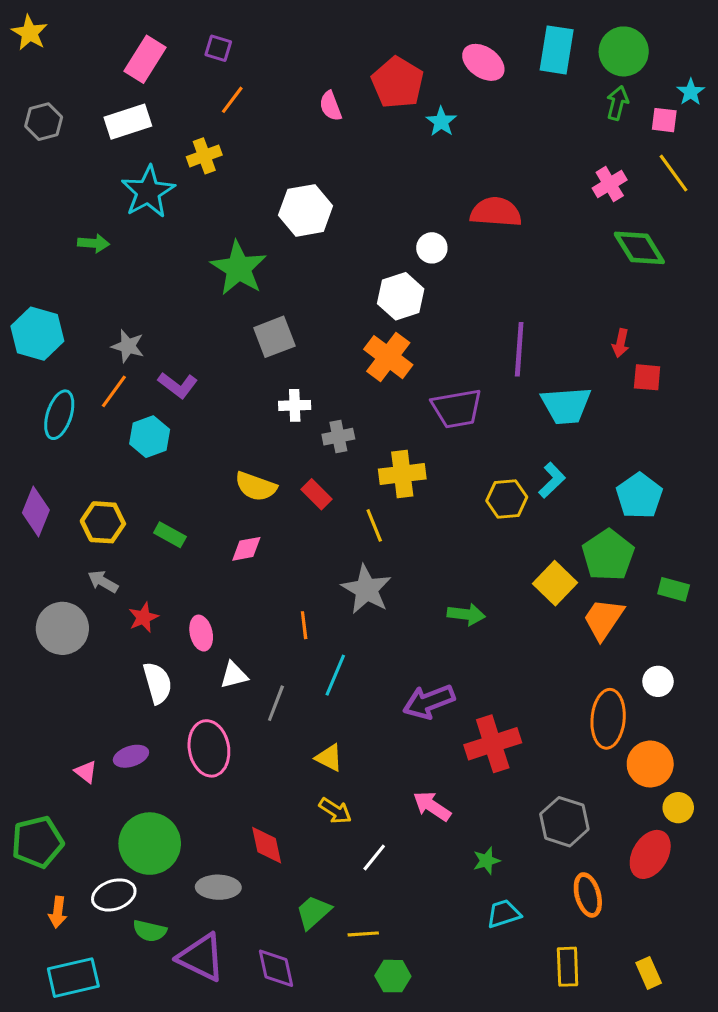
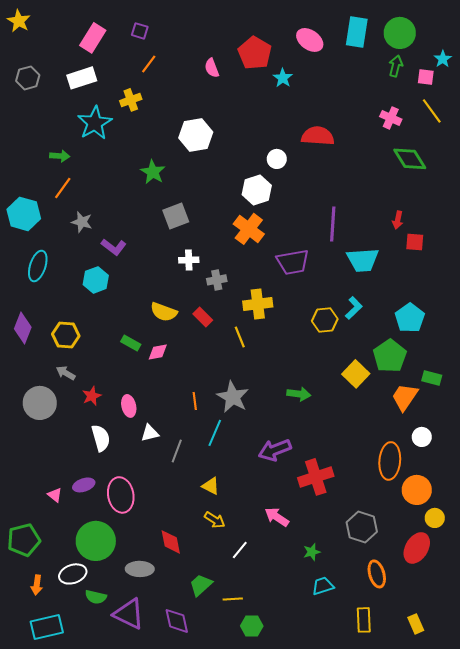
pink cross: (610, 184) -> (391, 118), turned -35
green star: (239, 268) -> (153, 172), size x0.7
orange line: (114, 391) -> (63, 188), moved
green rectangle: (170, 535) -> (131, 343), moved
gray star: (366, 589) -> (233, 397), moved
orange trapezoid: (603, 619) -> (405, 397), moved
pink ellipse: (209, 748) -> (121, 495), moved

